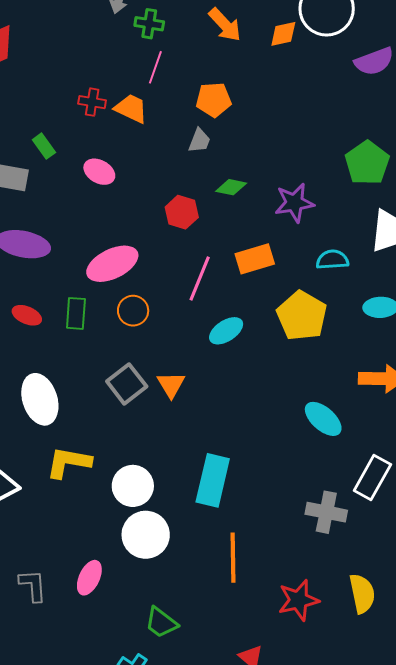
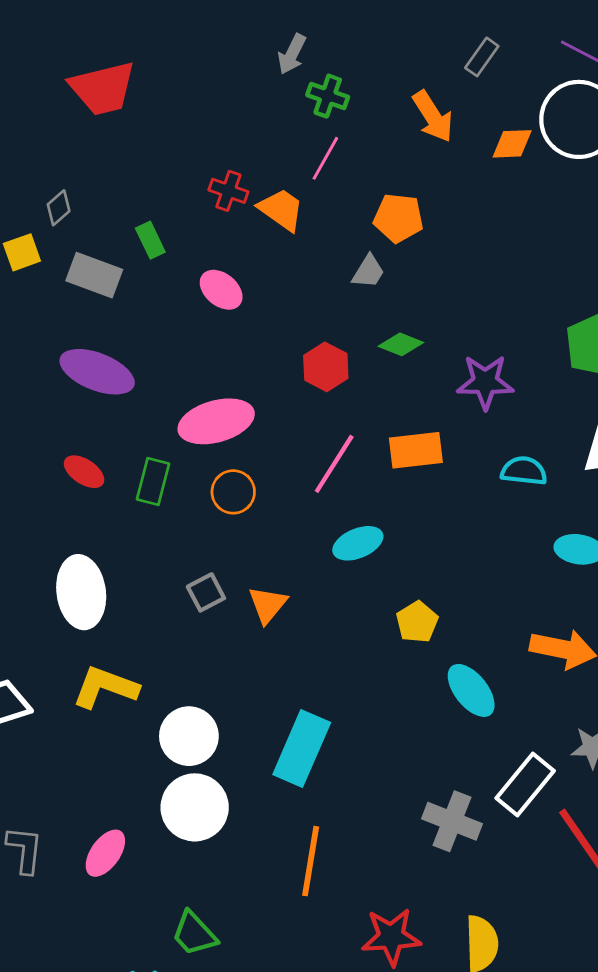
yellow pentagon: (302, 316) -> (417, 622), moved, size x0.6
gray square: (127, 384) -> (206, 592), size x0.7

